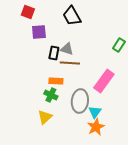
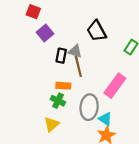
black trapezoid: (72, 16) -> (97, 31), moved
purple square: (39, 32) -> (45, 33), turned -35
brown line: (70, 63) -> (78, 66), turned 72
cyan triangle: (95, 112) -> (105, 119), turned -32

